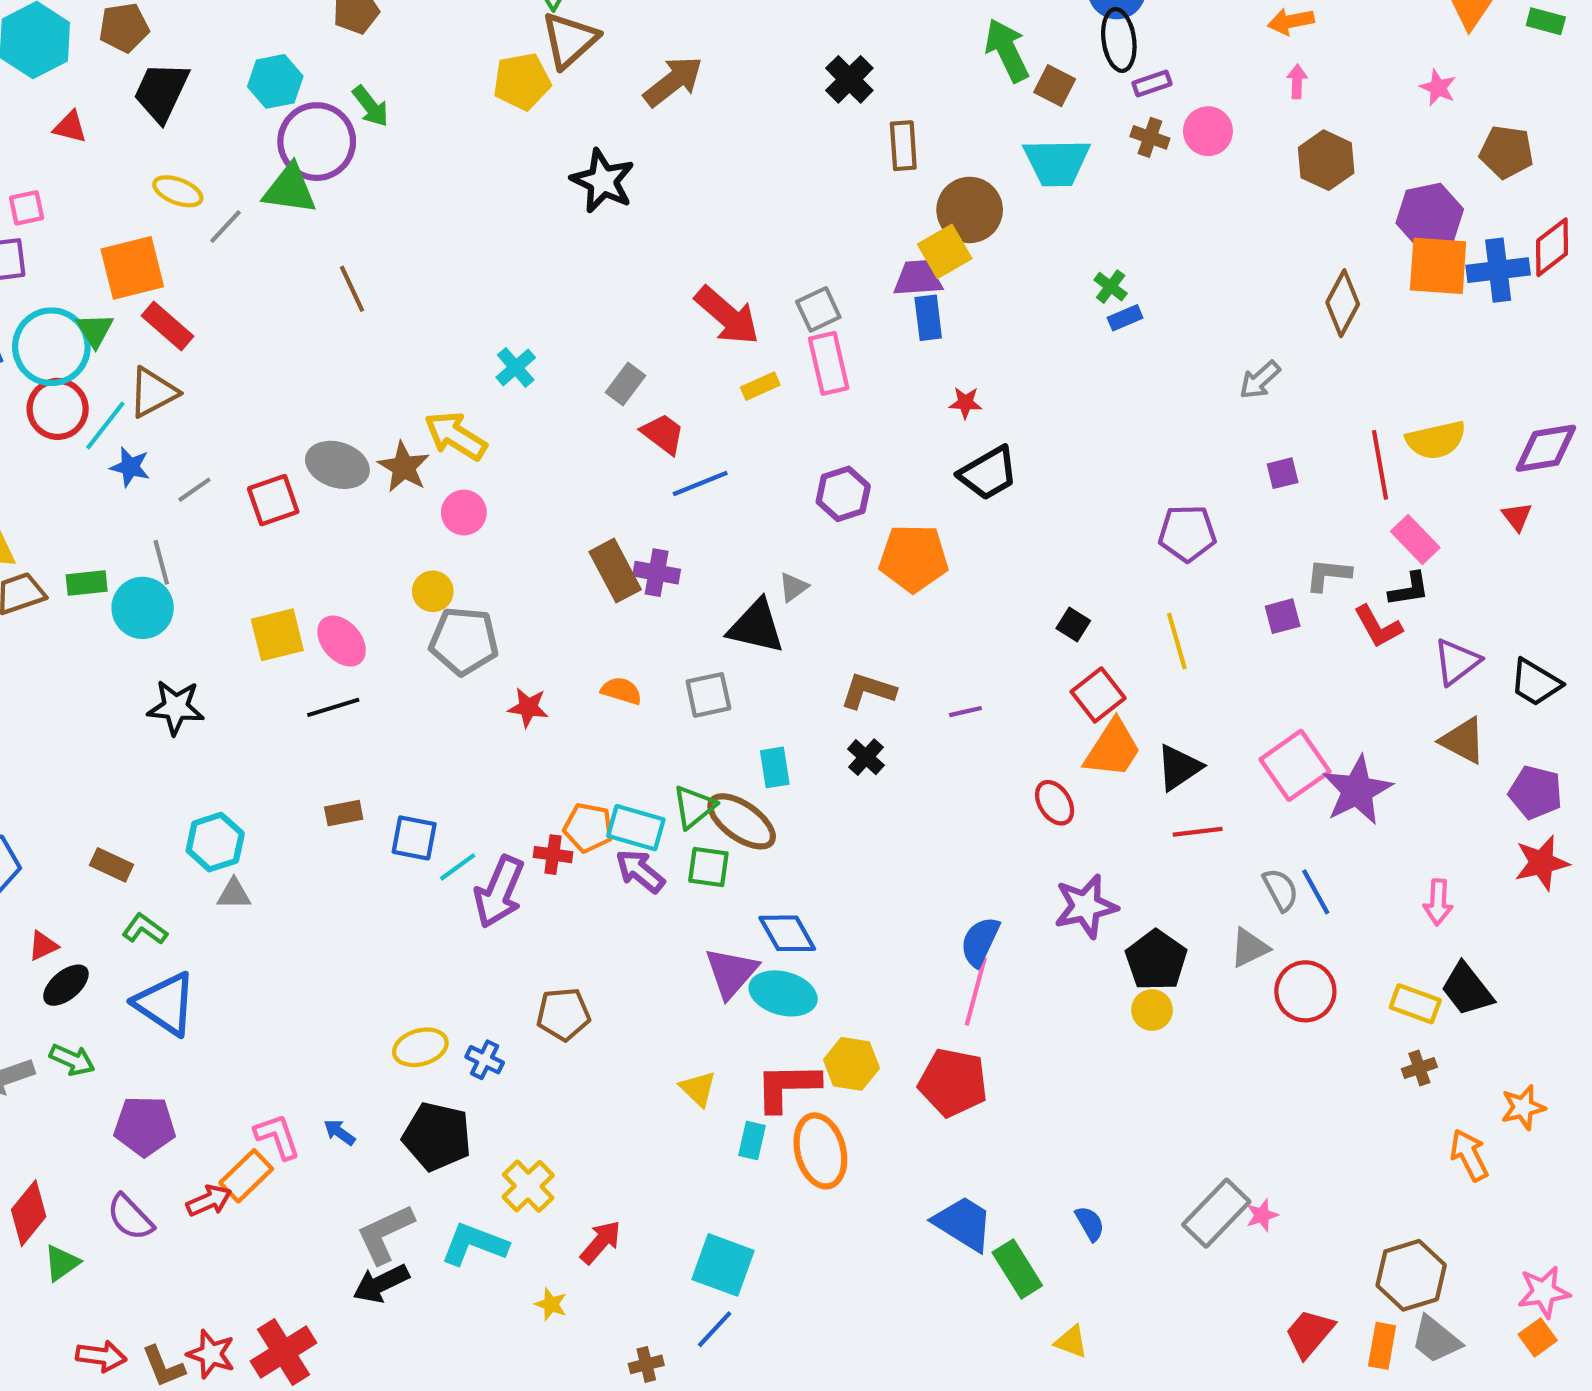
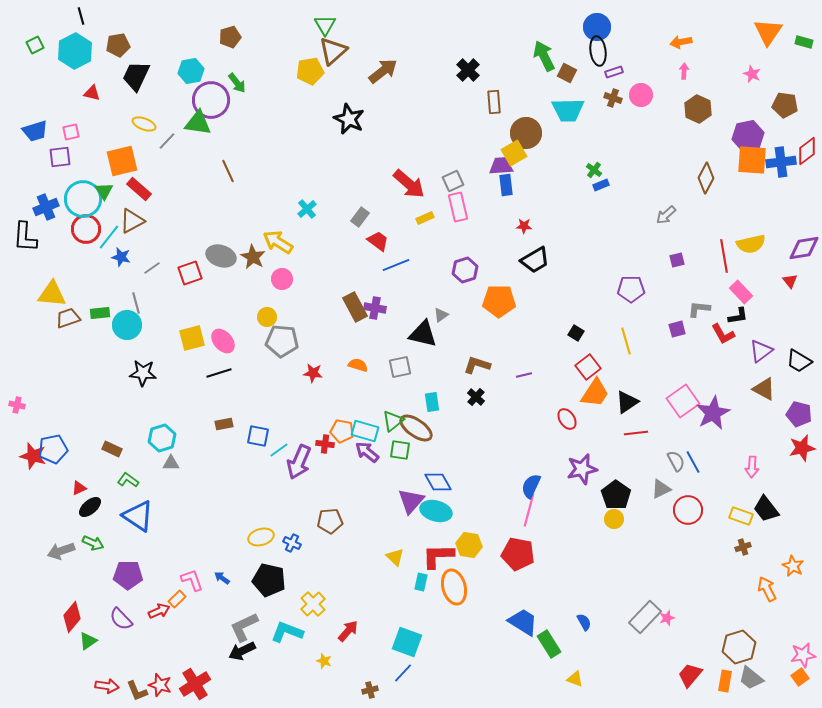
orange star: (1523, 1107) -> (793, 566), turned -30
orange rectangle: (246, 1176) -> (177, 599), size x0.7

